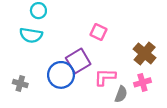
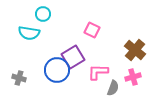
cyan circle: (38, 11) -> (43, 14), moved

